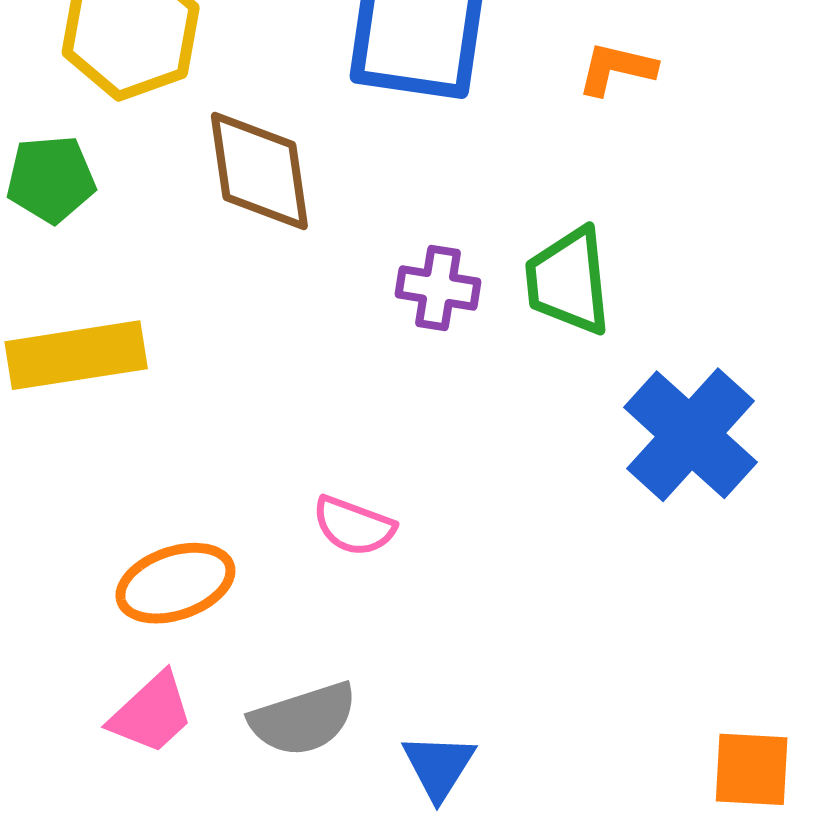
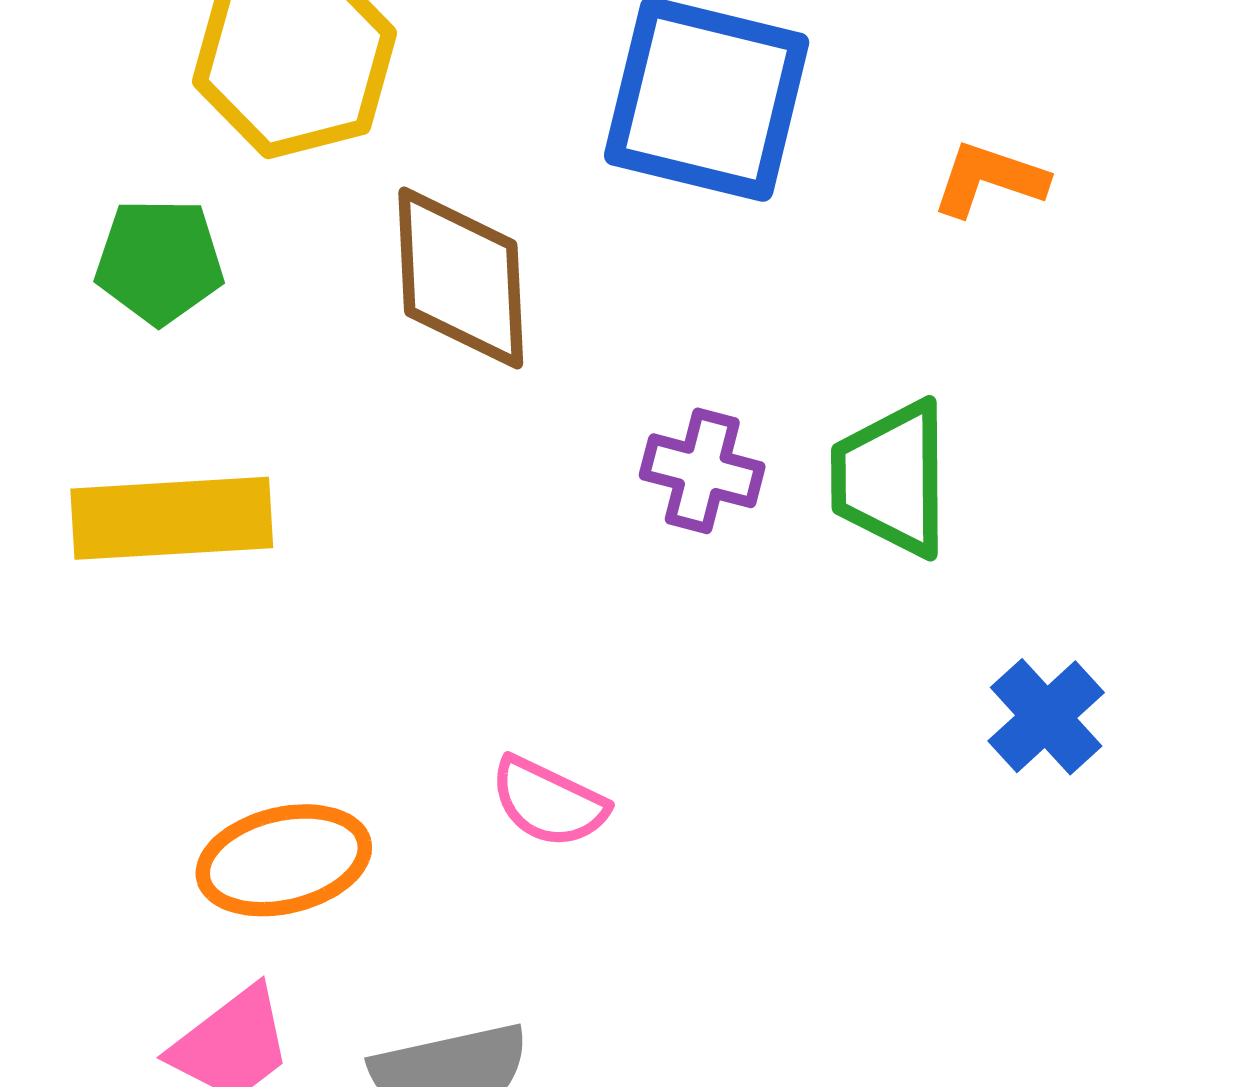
blue cross: (691, 435) -> (1046, 717), size x0.6

